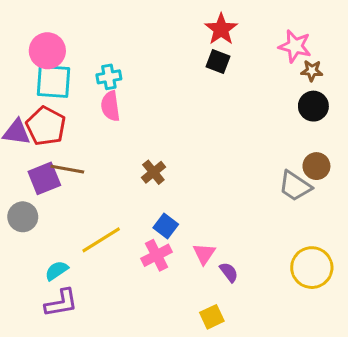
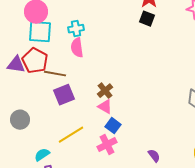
brown line: (67, 169) -> (55, 74), moved
purple square: (44, 178) -> (64, 95), moved
pink triangle: (204, 254) -> (105, 107), moved, turned -35

